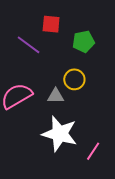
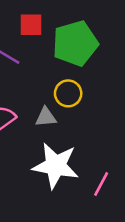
green pentagon: (83, 42) -> (75, 43), size x1.6

